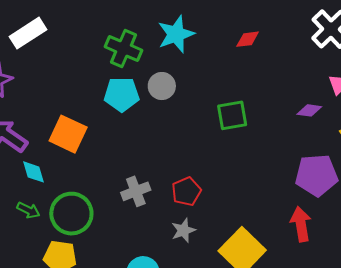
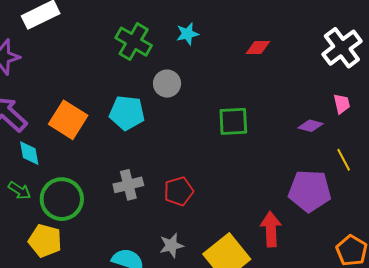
cyan star: (176, 34) -> (187, 34), size x0.6
cyan pentagon: (122, 94) -> (127, 113), moved
red arrow: (301, 224) -> (271, 229), moved
gray star: (183, 230) -> (171, 245), moved

